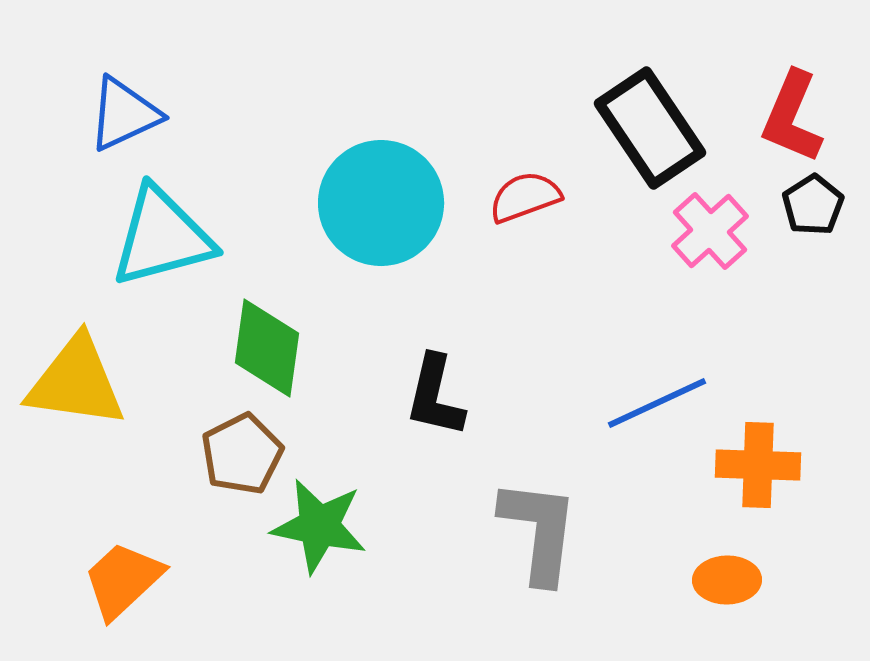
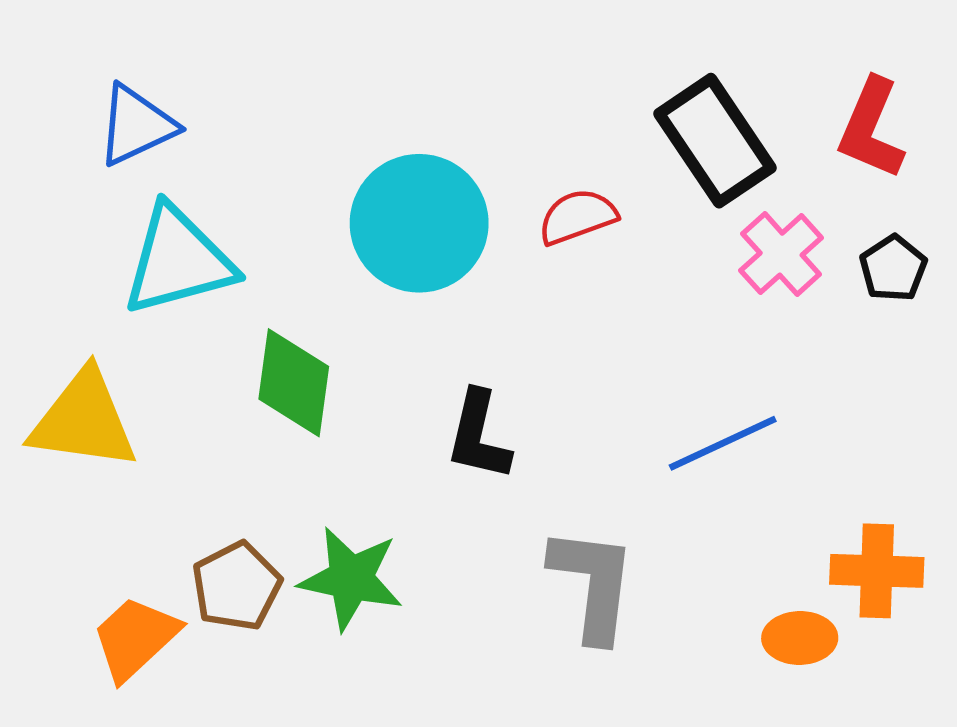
black pentagon: (813, 205) -> (893, 268), moved
brown pentagon: (242, 454) -> (236, 586), moved
orange cross: (758, 465) -> (877, 571), moved

